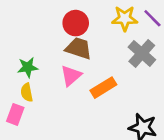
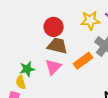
green star: (28, 67) -> (27, 69), moved
orange rectangle: (103, 88) -> (83, 61), moved

